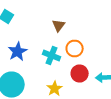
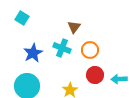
cyan cross: (52, 56) -> (62, 48), moved

